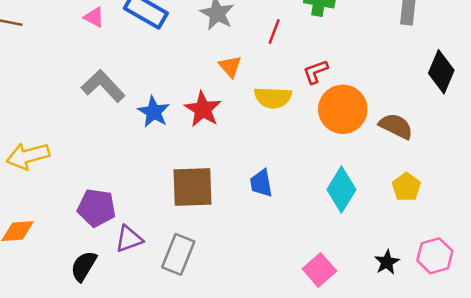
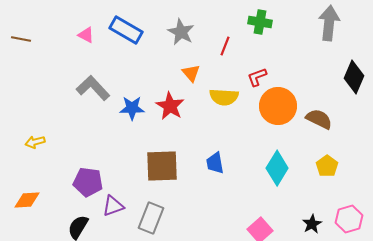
blue star: (154, 112) -> (132, 108), turned -30
yellow arrow: (28, 156) -> (35, 142), size x0.6

